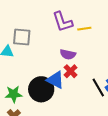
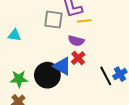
yellow line: (84, 29) -> (84, 21), moved
gray square: (22, 37) -> (53, 20), moved

